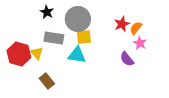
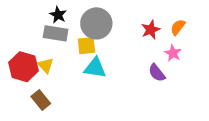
orange semicircle: (136, 28) -> (178, 27), moved
yellow square: (84, 37) -> (86, 46), moved
gray rectangle: (54, 38) -> (56, 33), moved
brown rectangle: (47, 81) -> (41, 100), moved

